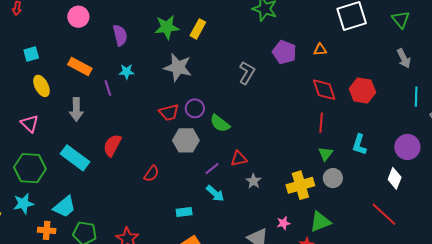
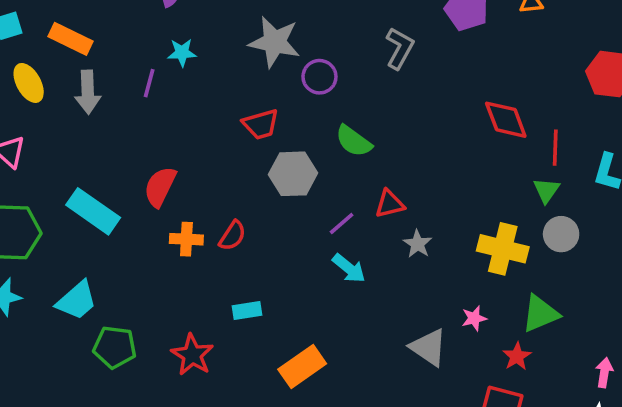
orange rectangle: (80, 66) -> (71, 39), moved
purple line: (108, 88) -> (149, 83), turned 35
red diamond: (324, 90) -> (506, 120), moved
purple circle: (195, 108) -> (319, 77), moved
gray arrow: (76, 109) -> (88, 92), moved
red line: (321, 123) -> (555, 148), moved
yellow cross: (300, 185) -> (503, 249), turned 32
cyan rectangle: (184, 212) -> (247, 310), moved
orange cross: (47, 230) -> (186, 239), moved

